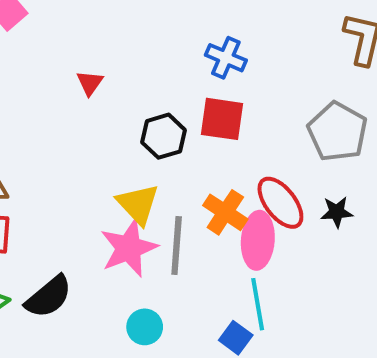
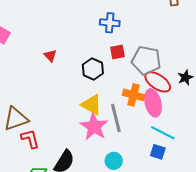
red square: (222, 119) -> (117, 52), size x0.7
gray pentagon: (337, 132) -> (146, 60), moved
cyan line: (258, 304) -> (163, 133), turned -35

